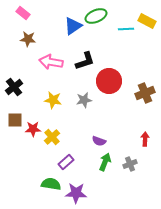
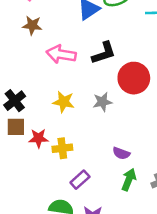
black cross: (14, 87) -> (15, 101), moved
yellow cross: (52, 137) -> (62, 148), turned 35

